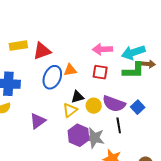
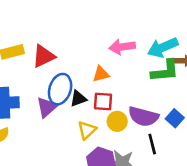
orange triangle: (70, 70) -> (101, 74), moved
red square: (100, 72) -> (103, 102), moved
black triangle: (77, 97) -> (78, 99), moved
purple triangle: (38, 121) -> (47, 107), moved

